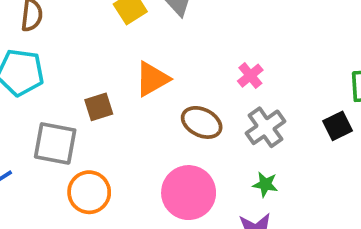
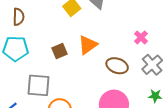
brown square: (99, 107) -> (60, 51), moved

